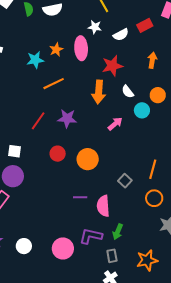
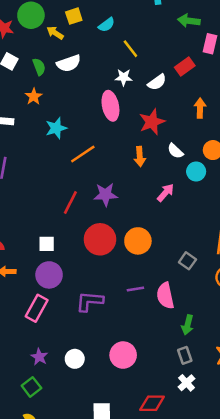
orange star: (56, 50) -> (34, 96), moved
orange arrow: (99, 92) -> (140, 156), size x0.7
red circle: (58, 154) -> (100, 239), size x1.6
purple L-shape: (91, 236) -> (90, 301), moved

